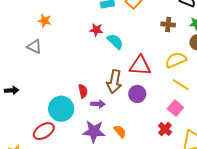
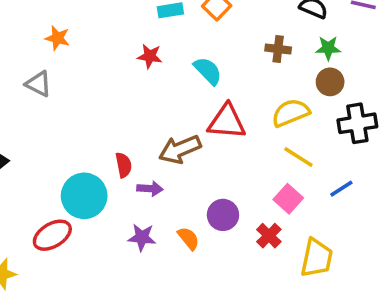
cyan semicircle: (115, 41) -> (208, 71), moved
brown arrow: (114, 82) -> (180, 149), turned 55
purple circle: (137, 94) -> (223, 215), moved
purple star: (94, 131) -> (142, 237), size x0.7

